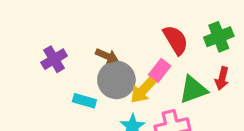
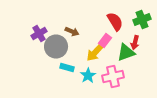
red arrow: (222, 78) -> (135, 42), moved
gray circle: (116, 80) -> (56, 46), moved
cyan rectangle: (84, 101) -> (67, 68), moved

